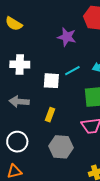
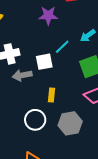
gray arrow: (19, 102) -> (22, 75), moved
white circle: (17, 142) -> (35, 120), moved

